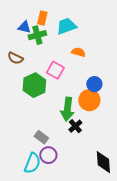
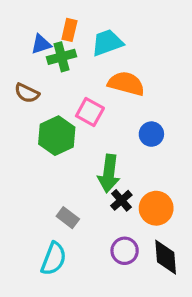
blue triangle: (24, 27) -> (41, 44), turned -32
orange semicircle: (78, 52) -> (126, 84), size x1.6
orange circle: (89, 100) -> (156, 208), moved
purple circle: (48, 155) -> (125, 251), moved

